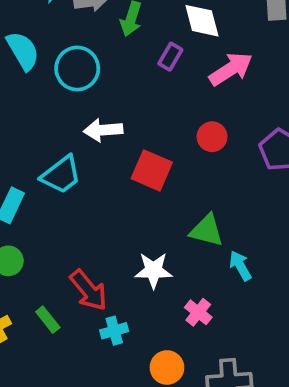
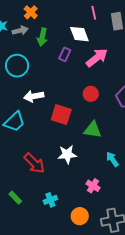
green triangle: (207, 230) -> (93, 130), moved
white star: (153, 270) -> (67, 154), moved
red arrow: (89, 290) -> (34, 163), moved

